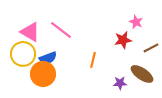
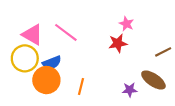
pink star: (136, 22) -> (126, 24), moved
red star: (123, 40) -> (118, 43), moved
orange line: (93, 60) -> (81, 86), moved

